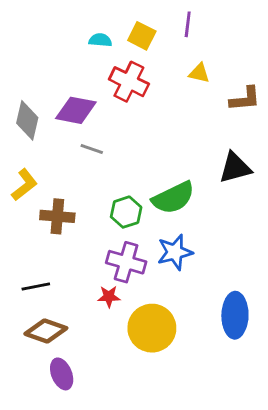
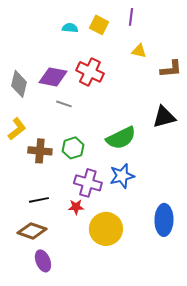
red cross: (129, 82) -> (90, 72), moved
green hexagon: (126, 212) -> (73, 148), moved
black line: (36, 287) -> (39, 200), moved

